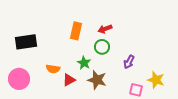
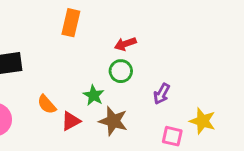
orange rectangle: (76, 31) -> (71, 23), moved
orange semicircle: (53, 69) -> (47, 104), turned 40

